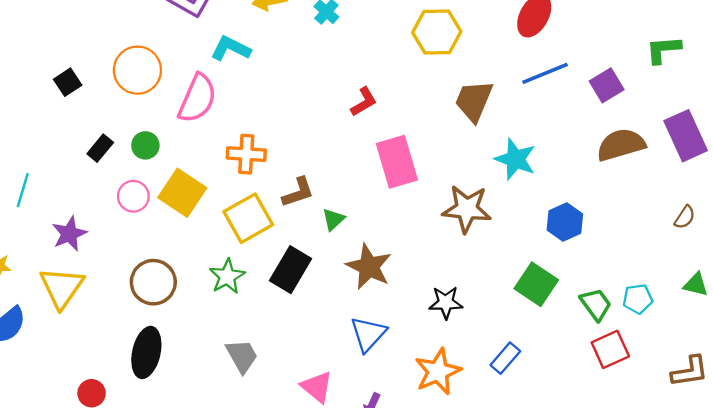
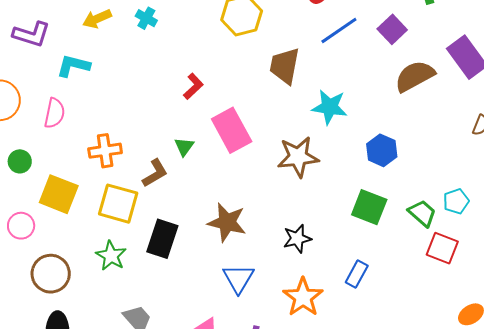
pink semicircle: (197, 98) -> (55, 113), size x0.7
pink circle: (133, 196) -> (21, 226), moved
yellow square: (248, 218) -> (118, 204), turned -33
green triangle: (333, 219) -> (184, 147), moved
red square: (610, 349) -> (442, 248), turned -32

